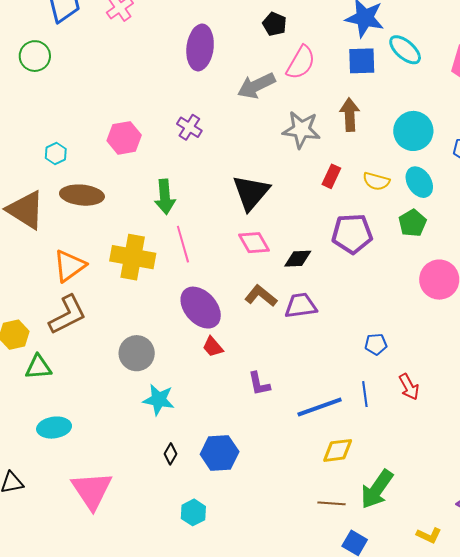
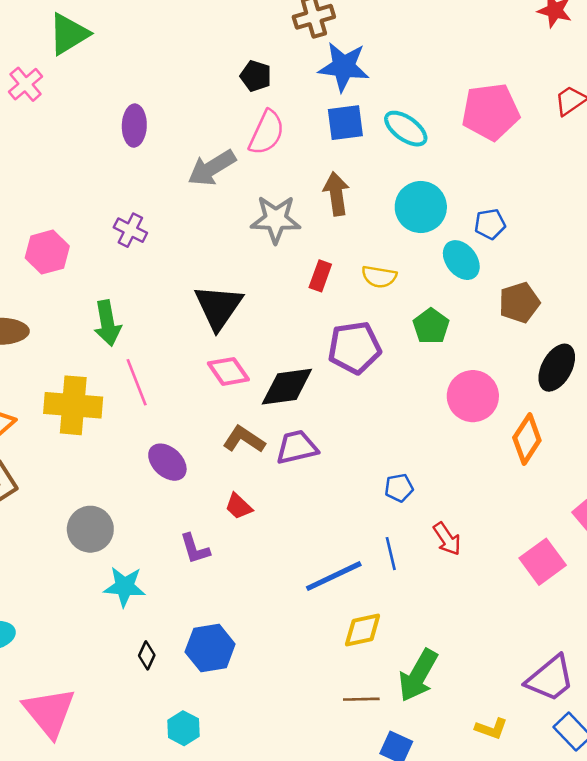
black pentagon: (275, 24) -> (256, 76), moved
purple ellipse: (200, 47) -> (134, 126), size x0.7
cyan ellipse: (405, 50) -> (406, 129), moved
cyan ellipse: (419, 182) -> (461, 260), moved
black diamond: (298, 259) -> (287, 387), size x1.5
purple ellipse: (201, 308) -> (167, 462), size x0.7
red trapezoid: (213, 347) -> (239, 506), moved
purple L-shape: (259, 384) -> (195, 549), moved

